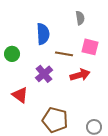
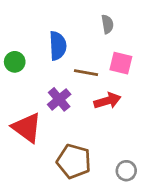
green circle: (12, 54) -> (15, 62), moved
red triangle: (20, 95) -> (27, 128), size x1.4

